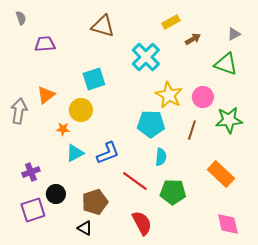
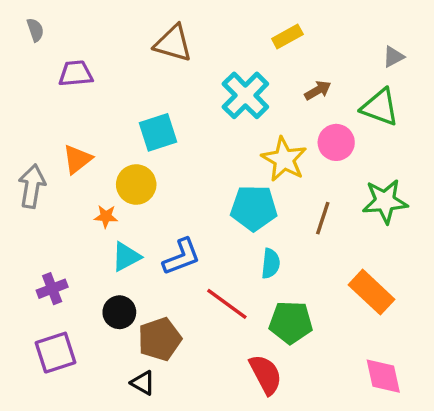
brown arrow: (193, 39) -> (318, 90), moved
pink circle: (203, 97) -> (336, 142), moved
black circle: (56, 194) -> (119, 312), moved
red semicircle: (142, 223) -> (266, 374), moved

